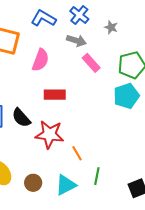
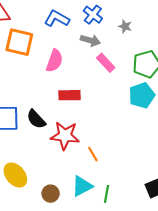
green line: (97, 176) -> (107, 194), moved
brown circle: (33, 183) -> (51, 194), moved

